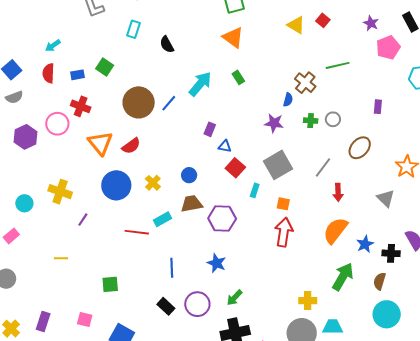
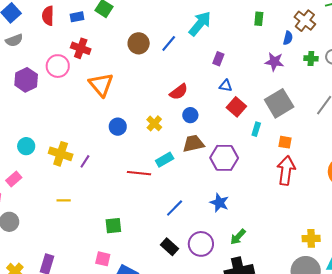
green rectangle: (238, 77) -> (259, 19), moved, turned 40
brown circle: (139, 102) -> (139, 43), size x0.7
purple rectangle: (210, 129) -> (218, 59), moved
red semicircle: (131, 146) -> (179, 92), moved
blue circle: (116, 185) -> (118, 127), size x0.6
yellow cross: (60, 192) -> (61, 154), moved
blue line: (172, 268) -> (175, 208), turned 48
pink square: (85, 320) -> (103, 259), moved

